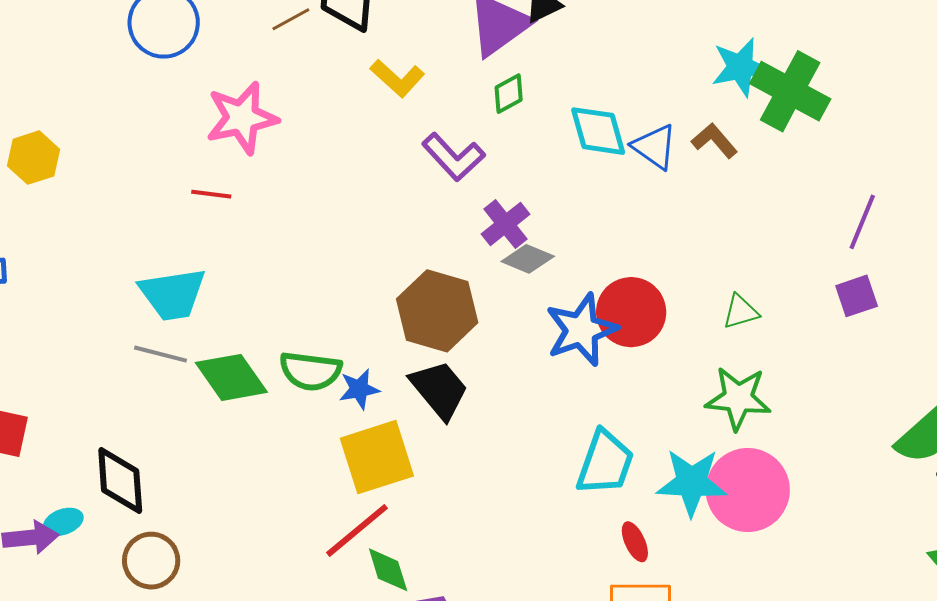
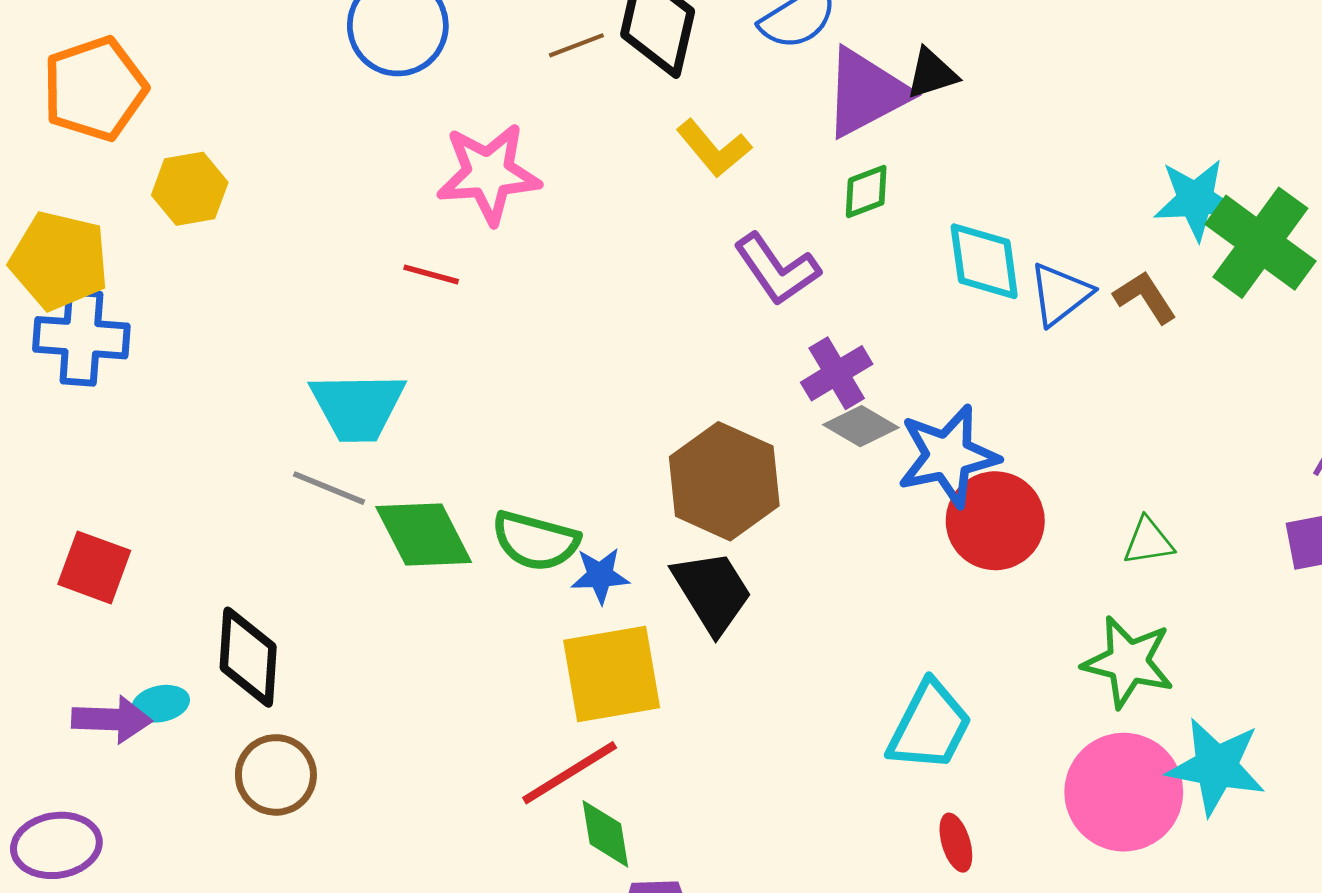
blue triangle: (655, 147) -> (1060, 294), turned 39
blue star: (581, 330) -> (948, 456), moved
cyan star: (692, 482) -> (1216, 767), moved

